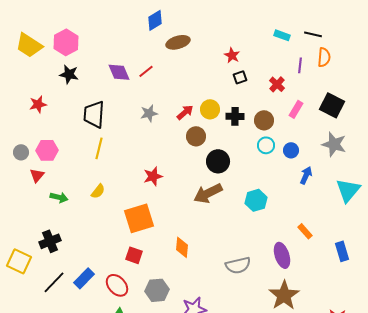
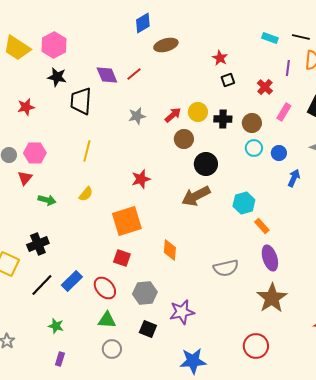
black trapezoid: (94, 114) -> (81, 101), moved
orange rectangle: (305, 231) -> (262, 226), moved

